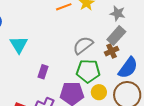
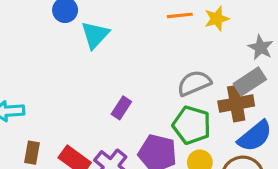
cyan triangle: (19, 45) -> (95, 35), moved
brown cross: (112, 51) -> (236, 104), size x1.5

